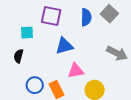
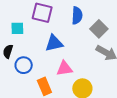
gray square: (109, 14) -> (99, 29), moved
blue circle: (35, 85) -> (24, 65), moved

